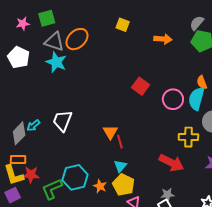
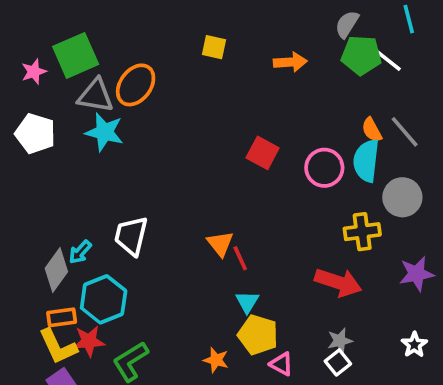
green square: (47, 18) -> (76, 55), size x1.4
cyan hexagon: (75, 177) -> (104, 299), moved
orange star: (100, 186) -> (216, 360), moved

